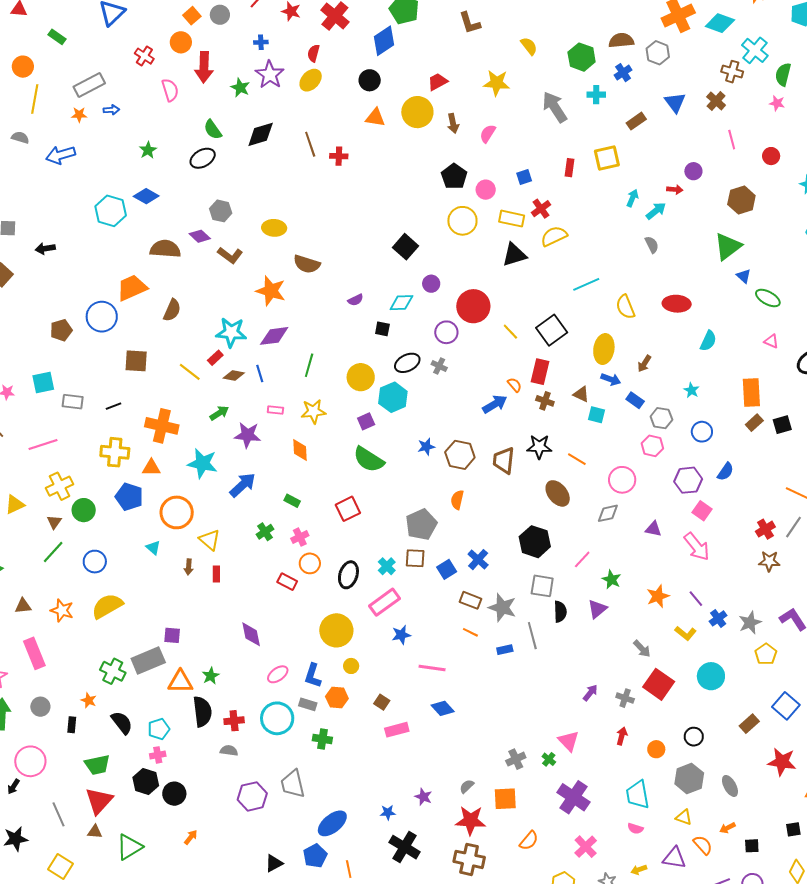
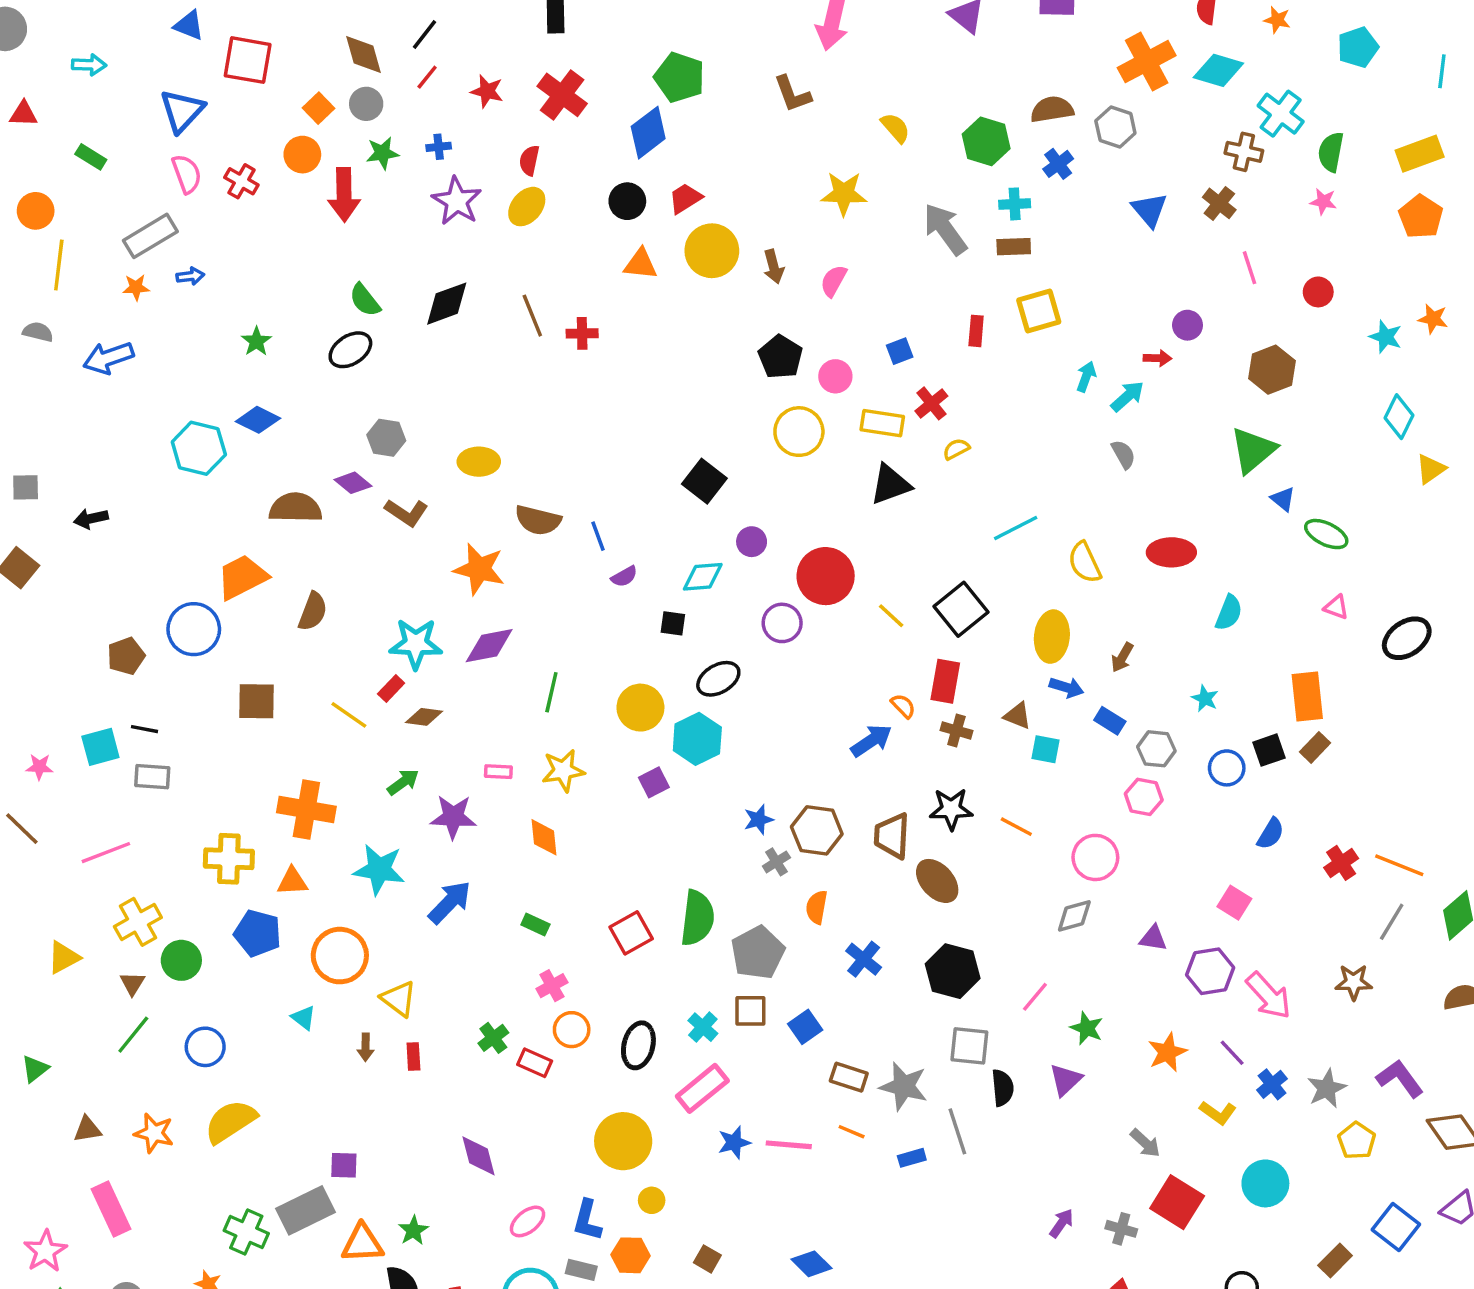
red trapezoid: (438, 82) -> (685, 198), moved
green star: (240, 88) -> (382, 153), moved, turned -30
pink semicircle: (170, 90) -> (187, 174), moved
brown rectangle: (636, 121) -> (1014, 247), moved, turned 36
yellow semicircle: (554, 236) -> (956, 449), size x0.6
gray cross: (439, 366) -> (776, 862), moved, turned 35
blue line: (260, 373) -> (598, 536), moved
black line: (113, 406) -> (144, 729), moved, turned 35
black square: (782, 425) -> (1269, 750), moved
green semicircle: (369, 459) -> (697, 918), moved, turned -112
purple hexagon: (688, 480) -> (1210, 971), moved
brown ellipse: (558, 493) -> (937, 881), moved
red cross: (765, 529) -> (1341, 863), moved
green cross: (265, 532) -> (493, 1038), moved
pink arrow: (697, 547) -> (1269, 996), moved
blue cross: (478, 560) -> (864, 959), moved
pink line: (432, 668) -> (789, 1145), moved

